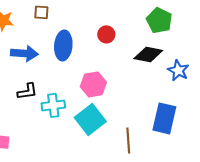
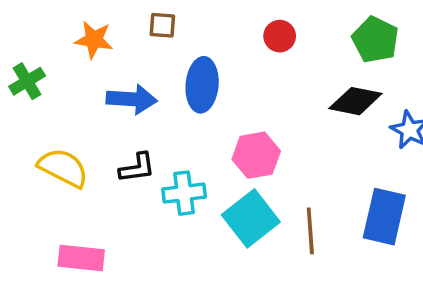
red circle: (106, 34) -> (280, 36), moved
brown line: (128, 140) -> (310, 231), moved

